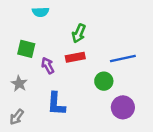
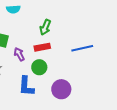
green circle: (104, 81) -> (39, 67), moved
purple circle: (123, 107) -> (61, 89), moved

